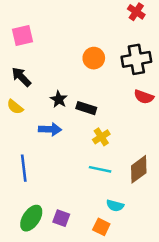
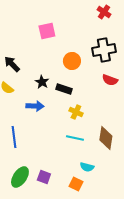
pink square: (23, 36) -> (47, 31), moved
orange circle: (94, 58) -> (72, 61), moved
yellow cross: (101, 137) -> (76, 112), turned -32
brown diamond: (139, 169) -> (106, 138), turned -45

